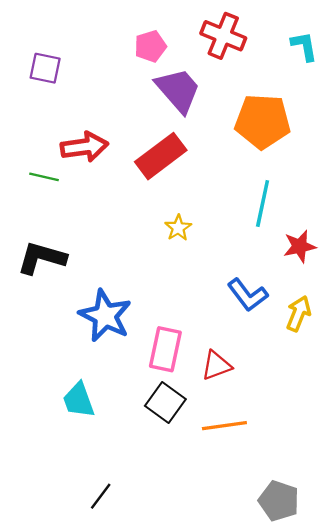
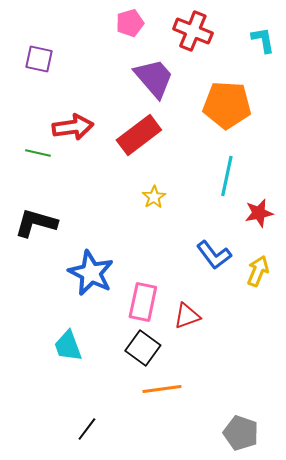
pink pentagon: (150, 46) -> (130, 23), moved
orange line: (224, 426) -> (162, 389), moved

